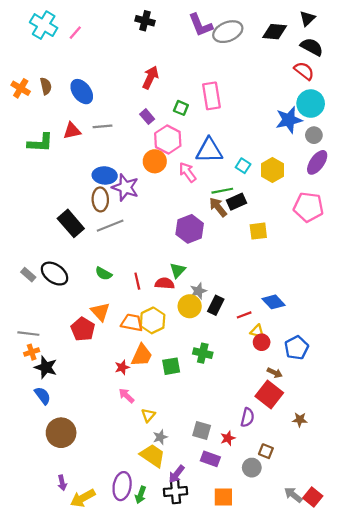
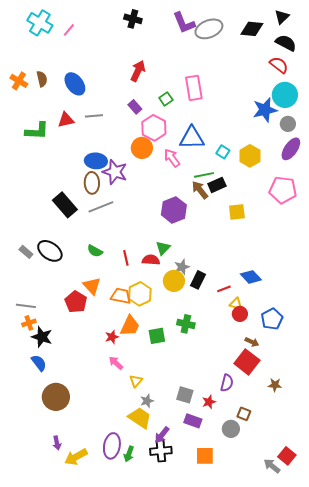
green square: (181, 108) -> (166, 99), turned 32
gray arrow: (293, 495) -> (272, 466), moved

